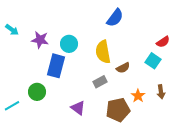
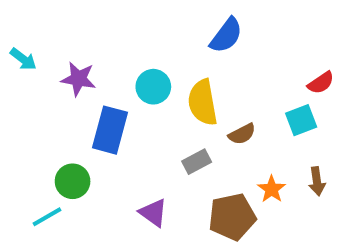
cyan circle: (69, 44) -> (153, 87), moved
cyan square: (153, 61) -> (301, 120), turned 35
cyan line: (12, 106) -> (47, 217), moved

